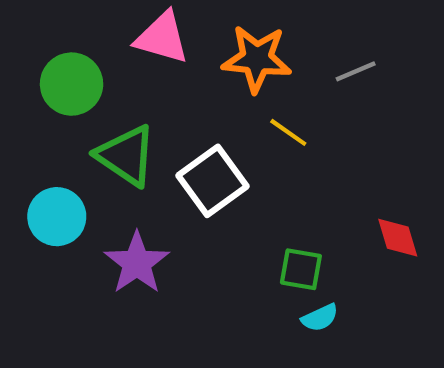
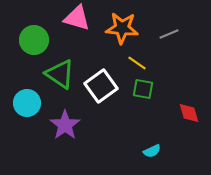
green square: (301, 269) -> (143, 89), moved

